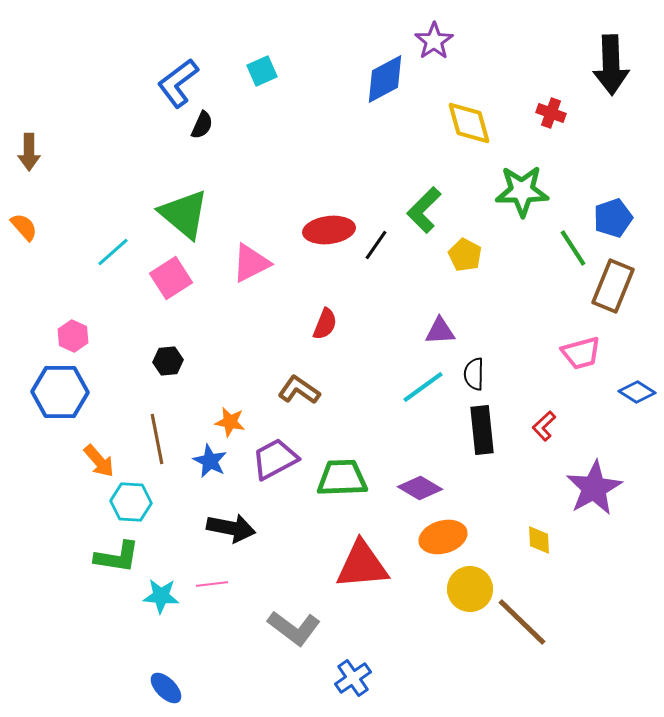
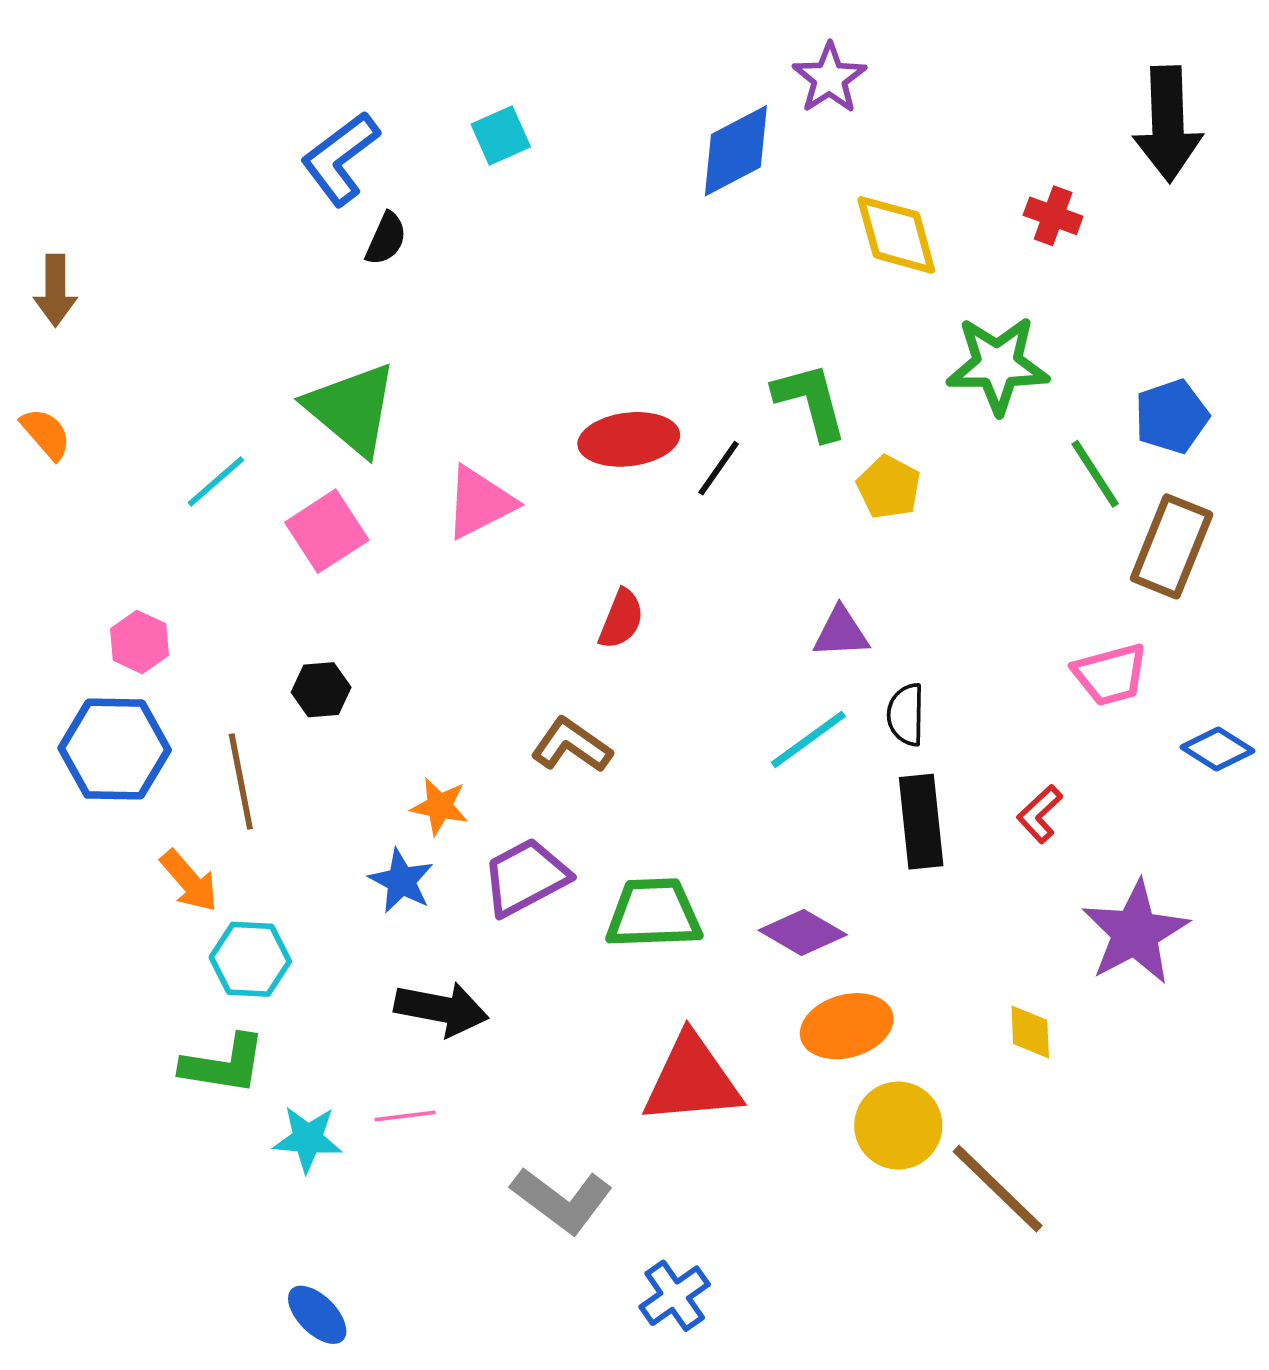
green L-shape: (424, 210) -> (810, 401), turned 120
brown line: (157, 439) -> (241, 782), moved

